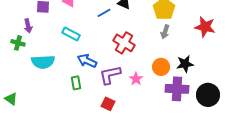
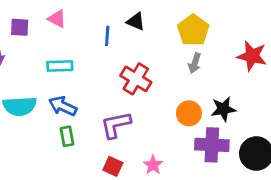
blue line: (104, 13) -> (107, 36), turned -56
cyan rectangle: (71, 34) -> (60, 66), turned -30
blue arrow: (87, 61) -> (63, 106), moved
pink star: (136, 79) -> (153, 165), moved

